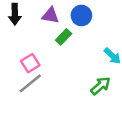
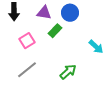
pink square: (30, 63) -> (27, 41), moved
green arrow: (100, 86) -> (68, 72), moved

